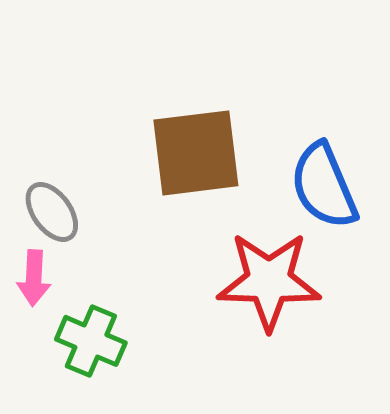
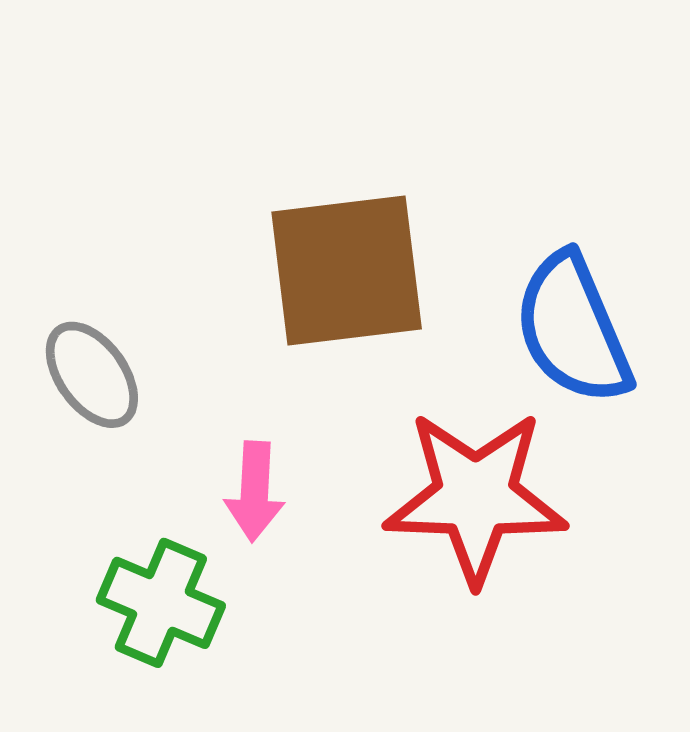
pink arrow: (34, 278) -> (255, 492), moved

